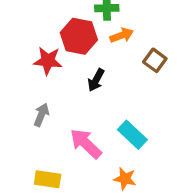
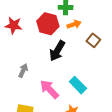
red star: (48, 61) -> (14, 25), moved
black arrow: (96, 80) -> (57, 51), size x1.5

